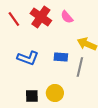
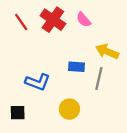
blue L-shape: (28, 58) -> (38, 82), moved
black square: (32, 96) -> (18, 113), moved

